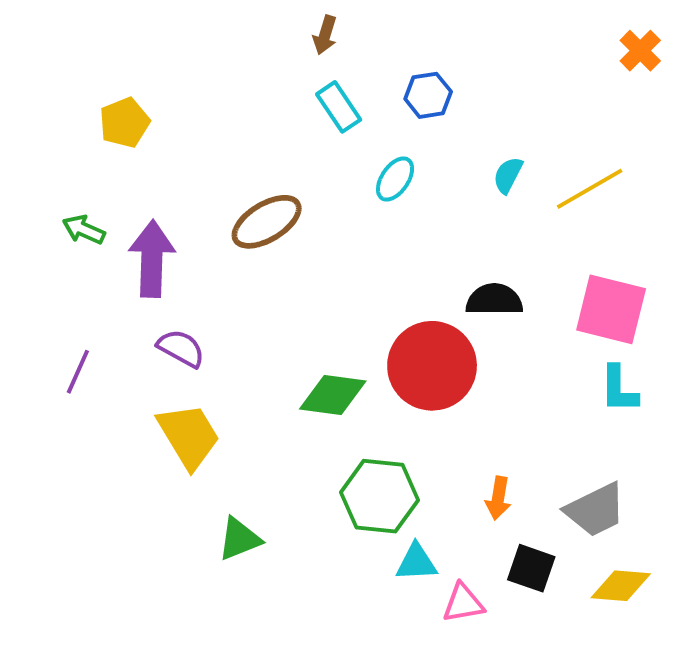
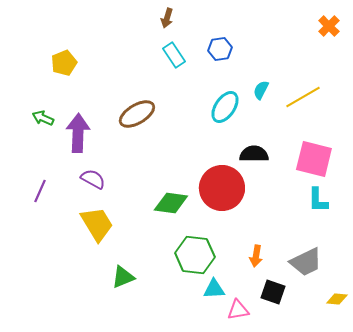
cyan ellipse: (395, 179) -> (225, 107), moved, size x1.4
yellow diamond: (621, 586) -> (337, 299), moved, size x0.7

